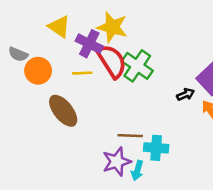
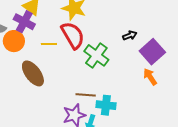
purple cross: (89, 44) -> (24, 22), moved
green cross: (137, 66) -> (96, 55), moved
black arrow: (186, 94) -> (130, 35), moved

